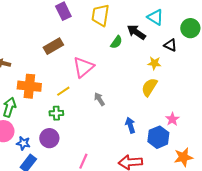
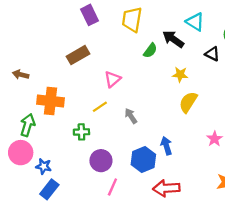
yellow star: (154, 63) -> (180, 75), moved
pink triangle: (83, 67) -> (112, 79), size x0.7
yellow line: (63, 91) -> (100, 107), moved
blue hexagon: (158, 137) -> (143, 159), moved
purple circle: (49, 138) -> (101, 161), moved

